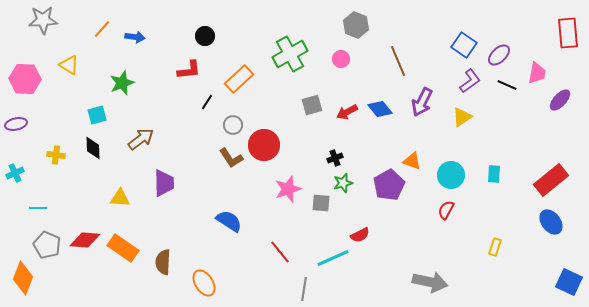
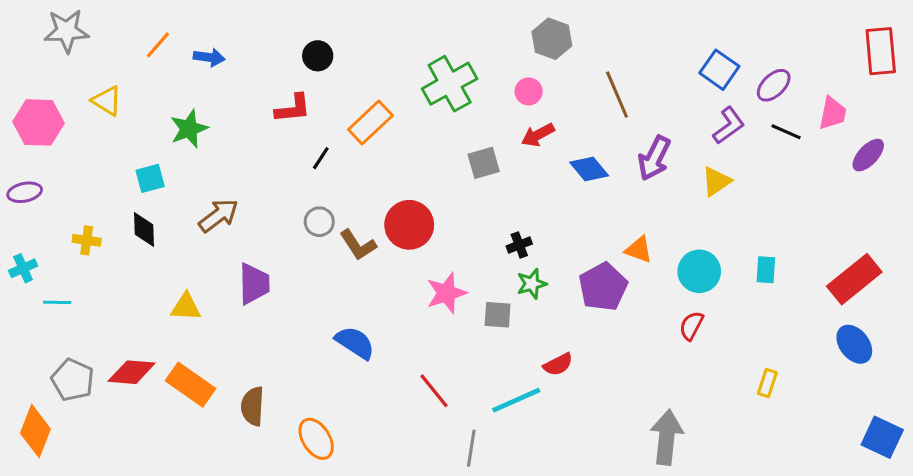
red arrow: (347, 112) -> (538, 135), moved
gray circle: (233, 125) -> (319, 222), moved
cyan line: (38, 208) -> (57, 302), moved
gray arrow: (430, 282) -> (667, 437), turned -96

